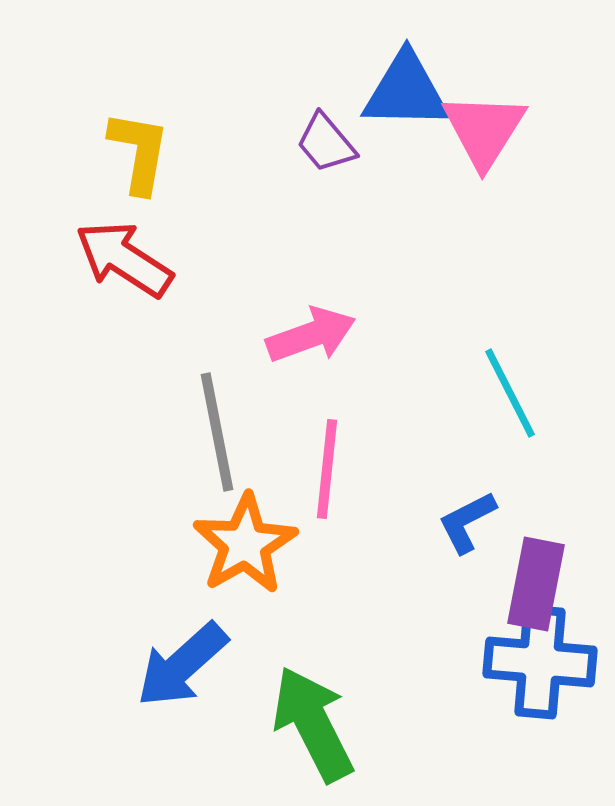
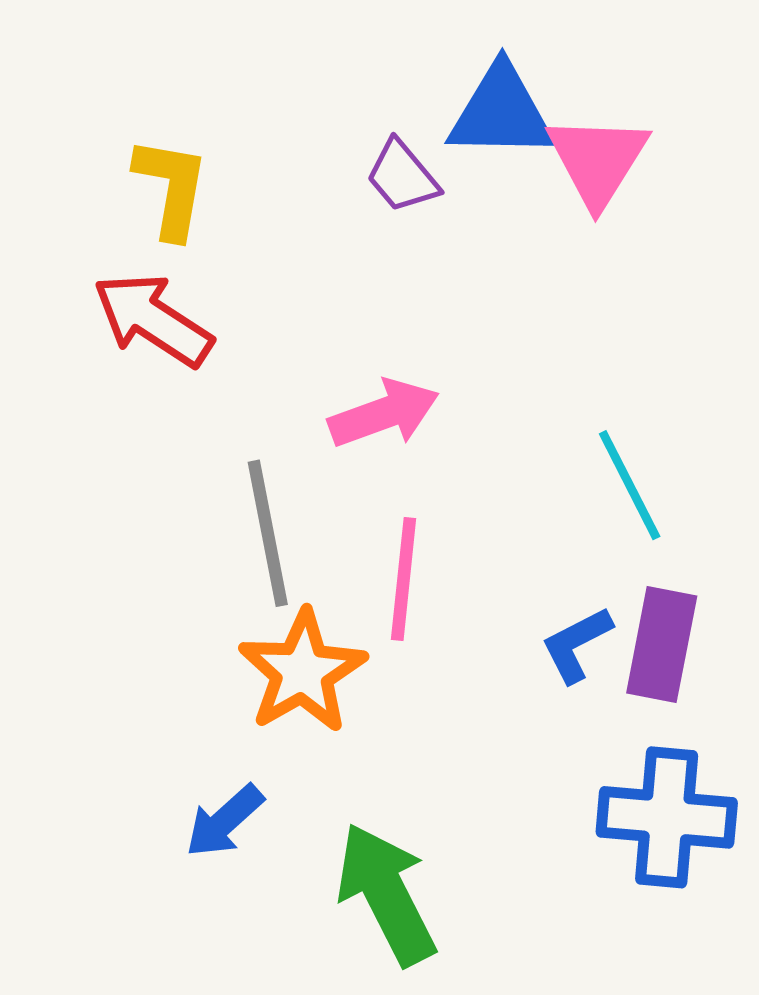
purple rectangle: (536, 584) -> (662, 644), moved
blue arrow: (182, 665) -> (225, 821), size x0.7

